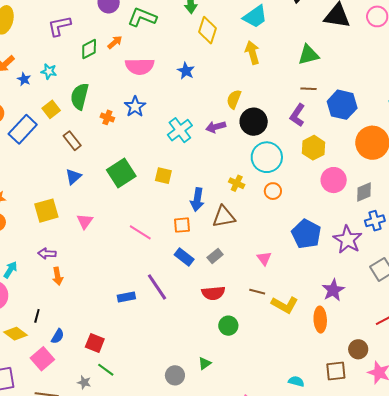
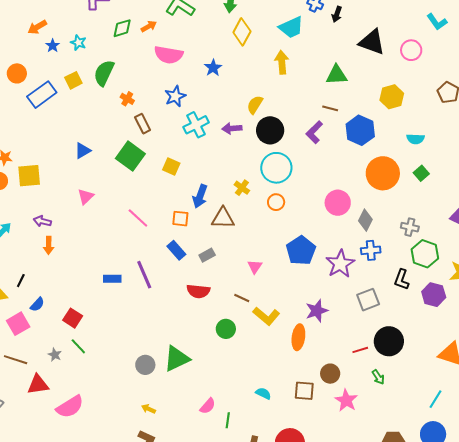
blue star: (135, 107) -> (175, 96), moved
brown rectangle: (72, 141) -> (143, 124), moved
yellow hexagon: (313, 148) -> (392, 97), moved
green square: (121, 173) -> (130, 156), turned -32
gray diamond: (364, 192) -> (365, 220), turned -50
yellow square: (46, 211) -> (29, 176), moved
green circle: (228, 326) -> (226, 329), moved
green triangle: (205, 363) -> (177, 359), size x2.0

